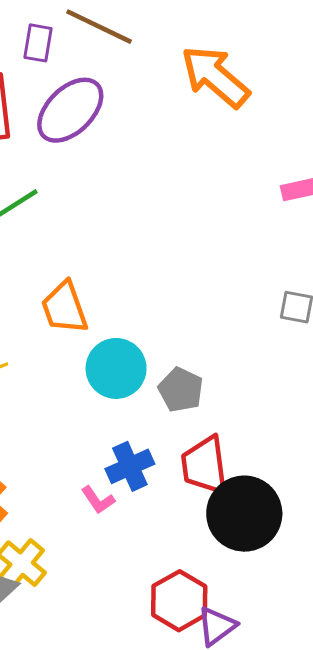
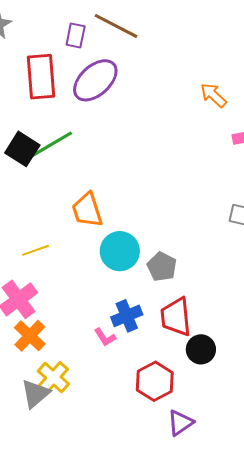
orange arrow: (215, 77) -> (213, 95), moved, size x0.6
black circle: (244, 514) -> (201, 349), size x0.6
red hexagon: (179, 601) -> (155, 381), moved

